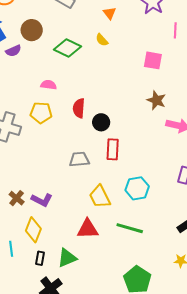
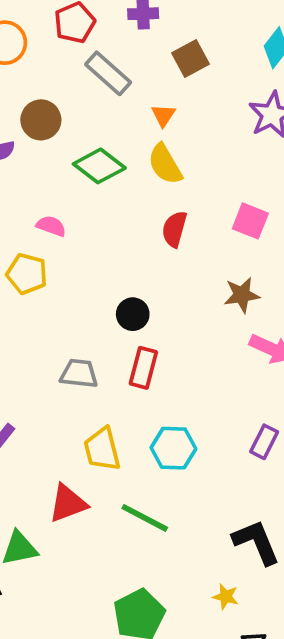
orange triangle: (109, 13) -> (163, 115), moved
yellow semicircle: (102, 40) -> (165, 164), size x1.6
brown star: (156, 100) -> (242, 295), turned 30
red semicircle: (79, 108) -> (174, 229), moved
red triangle: (88, 229) -> (68, 503), turned -30

